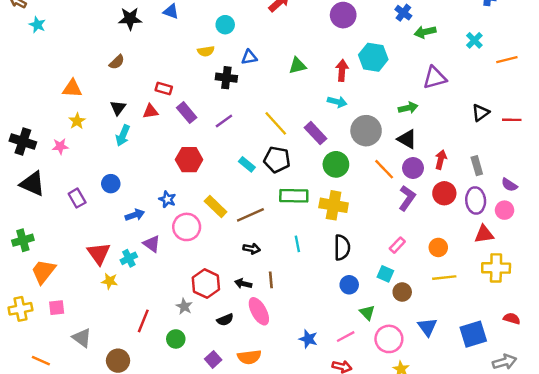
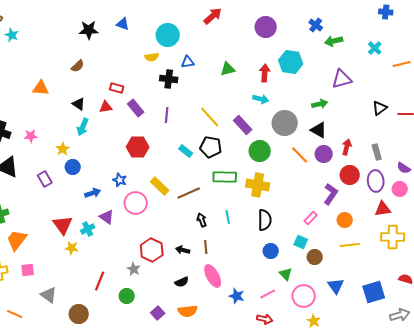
cyan circle: (225, 25) -> (168, 35), size x1.5
black triangle: (118, 108) -> (79, 104), turned -32
yellow star: (77, 121) -> (63, 149), moved
purple line: (224, 121) -> (167, 115), turned -49
purple L-shape: (407, 198) -> (331, 194), moved
black arrow: (252, 249) -> (202, 220), moved, turned -120
pink ellipse: (259, 311) -> (213, 276), moved
black semicircle: (225, 320) -> (182, 282), moved

